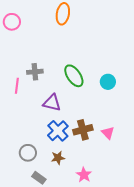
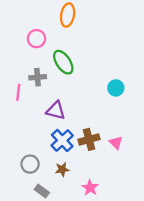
pink circle: (12, 22) -> (36, 39), moved
green ellipse: (74, 76) -> (63, 62), moved

